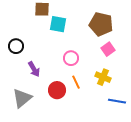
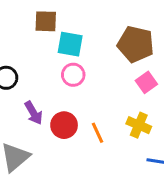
pink circle: (71, 58) -> (73, 75), moved
red circle: (57, 90) -> (64, 125), moved

